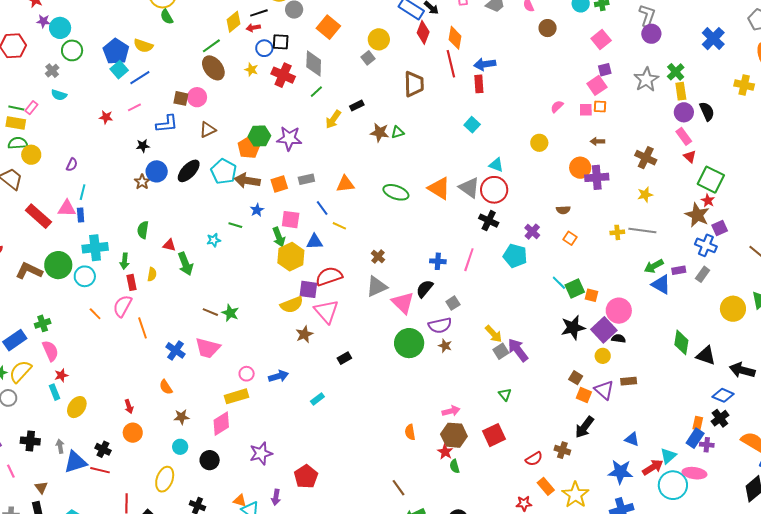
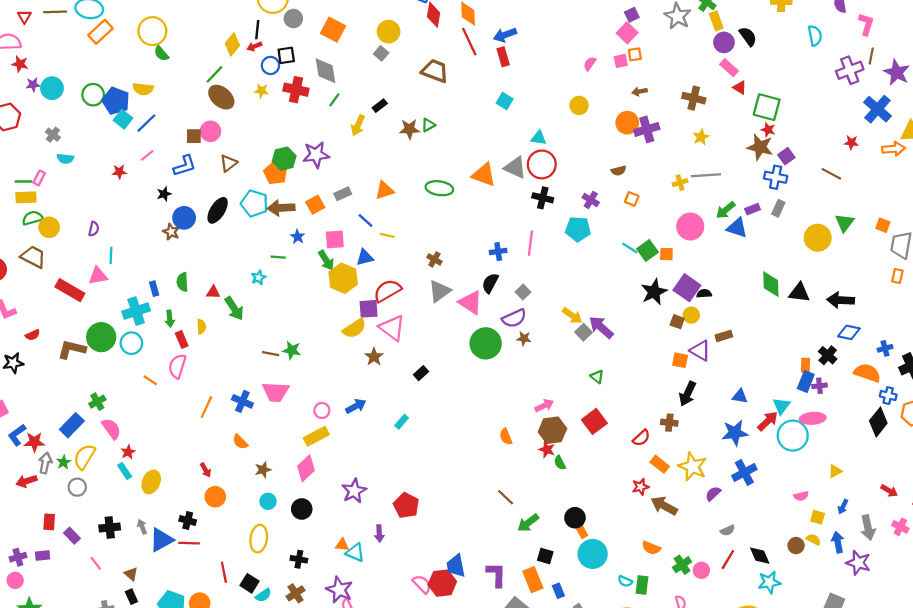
black line: (259, 13) -> (257, 30), turned -54
green circle: (72, 50) -> (93, 95), moved
brown trapezoid: (414, 84) -> (435, 71), turned -56
blue rectangle: (81, 215) -> (154, 289), moved
pink circle: (619, 311) -> (690, 226), moved
orange line: (142, 328) -> (206, 407), moved, turned 55
brown square: (576, 378) -> (677, 322), moved
blue diamond: (723, 395) -> (849, 332), moved

